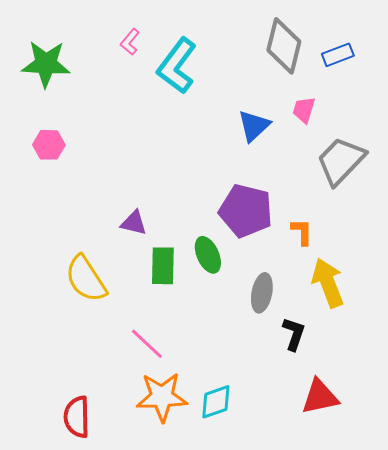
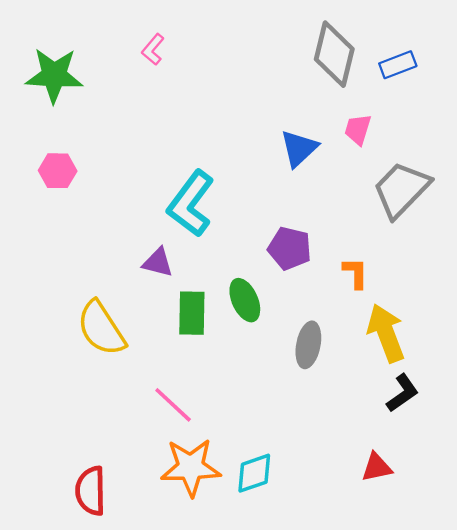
cyan L-shape: (177, 66) -> (191, 204), moved
purple pentagon: (246, 211) -> (290, 248), size x0.7
black L-shape: (294, 334) -> (403, 393), moved, turned 36
red triangle: (320, 397) -> (377, 467), size x0.7

